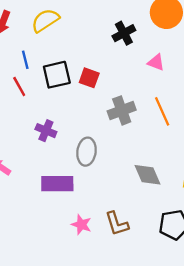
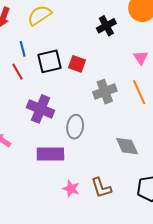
pink triangle: (156, 62) -> (141, 58), moved, turned 35
purple cross: (46, 131) -> (41, 109), size x1.5

